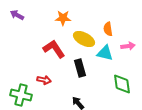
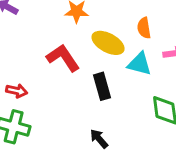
red arrow: (44, 80) -> (17, 91), moved

